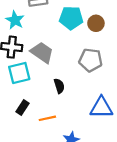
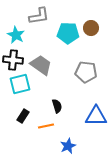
brown circle: (96, 23) -> (91, 28), moved
black semicircle: (59, 86) -> (57, 106), moved

